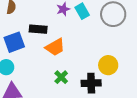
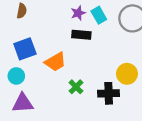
black rectangle: (38, 29) -> (81, 35), moved
orange trapezoid: (55, 47) -> (55, 62), moved

